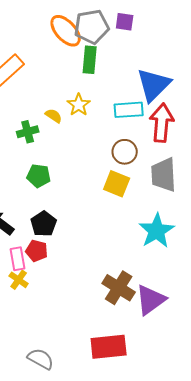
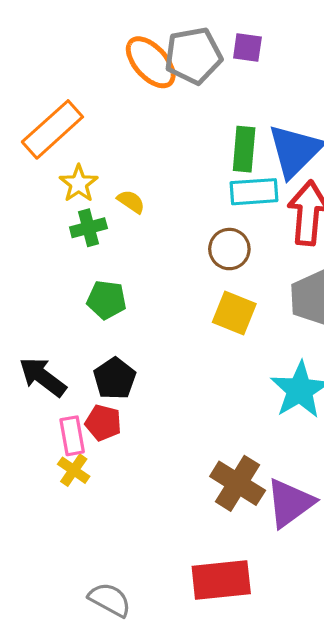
green rectangle: (90, 60) -> (244, 149), moved
yellow star: (79, 105) -> (79, 184), moved
brown circle: (125, 152) -> (229, 249), moved

